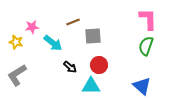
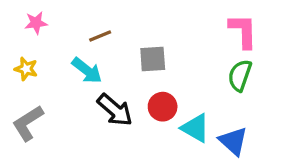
brown line: (73, 22) -> (100, 36), moved
pink star: (32, 27) -> (36, 23), moved
black arrow: (70, 67) -> (115, 110), size x1.6
cyan triangle: (91, 86) -> (195, 128), moved, turned 30

